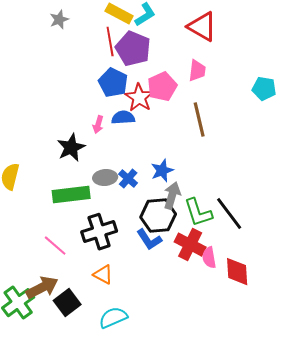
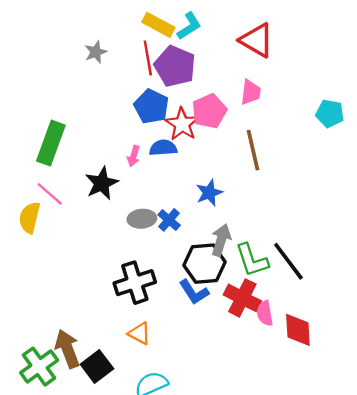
gray star: (59, 20) -> (96, 52), moved
blue star: (162, 171) -> (209, 193), moved
green rectangle: (71, 195) -> (51, 143), moved, turned -63
pink line: (55, 246) -> (50, 194), moved
brown arrow: (42, 288) -> (67, 349), turned -84

